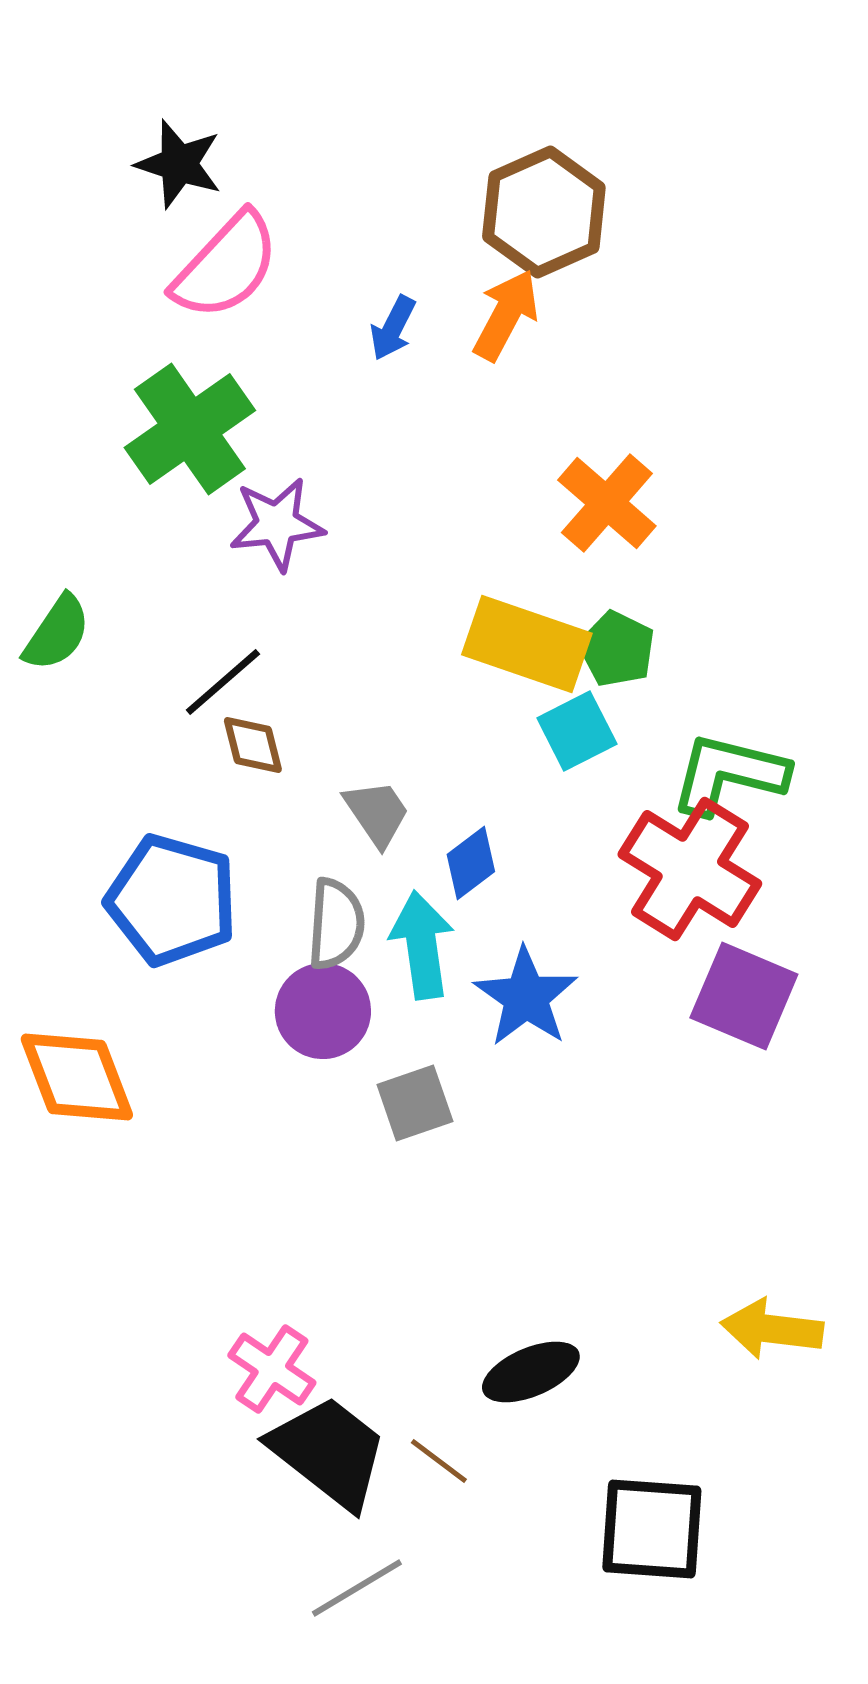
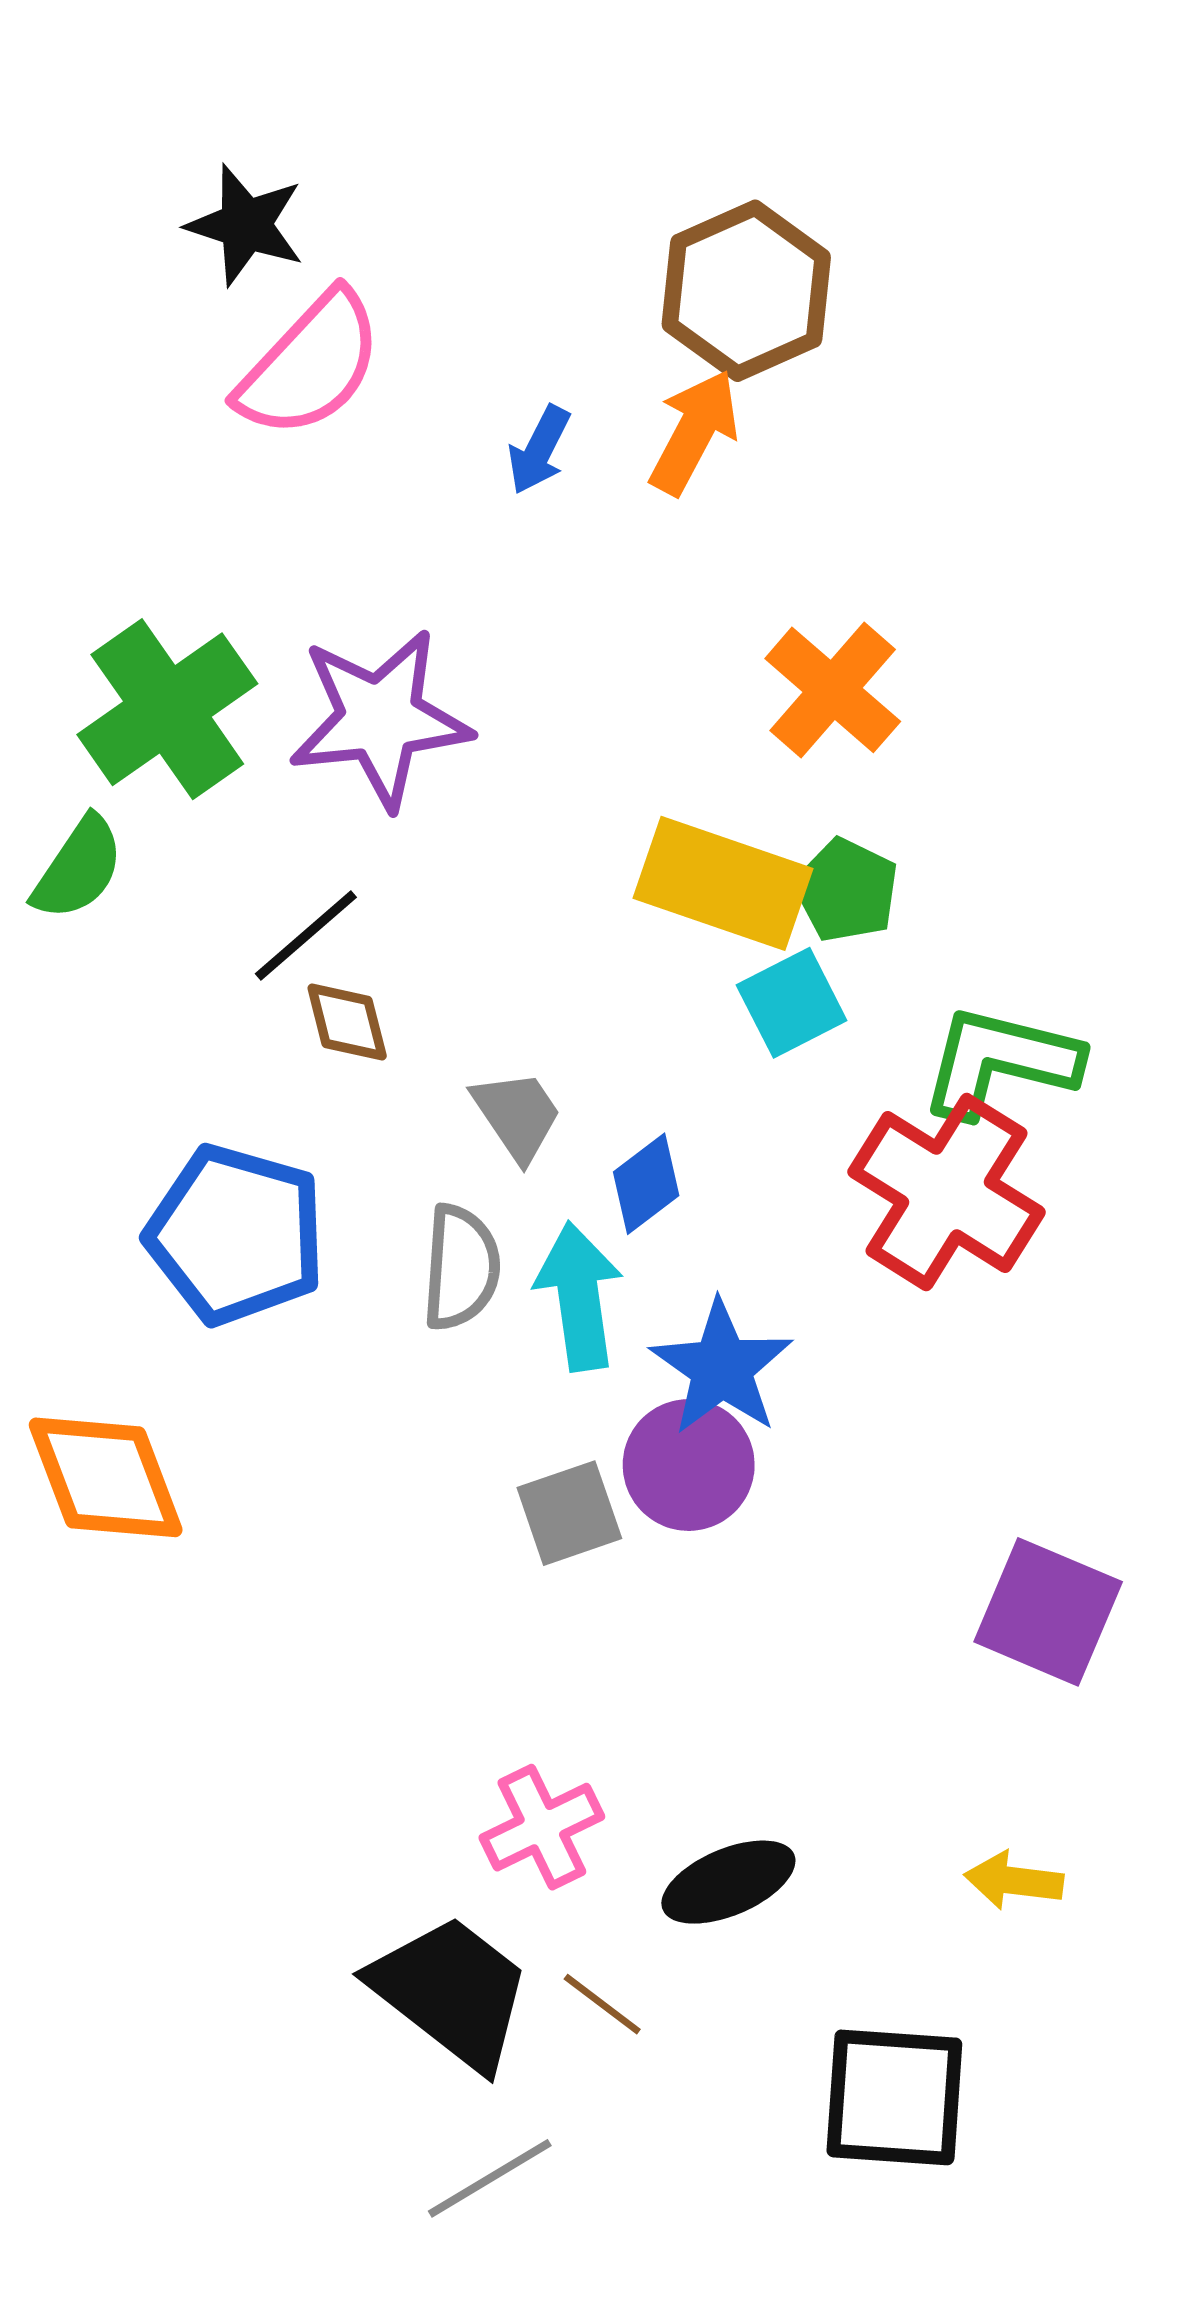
green cross: (190, 429) -> (167, 709), moved
purple star: (277, 524) -> (380, 719), size x1.4
purple square: (744, 996) -> (1048, 1612), moved
purple circle: (323, 1011) -> (689, 1465), moved
yellow arrow: (772, 1329) -> (1014, 1881), moved, size x0.7
pink cross: (272, 1369) -> (542, 1827), moved, turned 30

